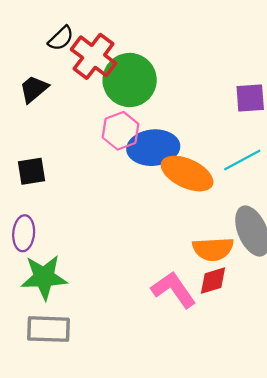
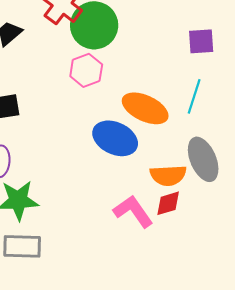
blue ellipse: (153, 148) -> (115, 138), moved, turned 30
cyan line: (242, 160) -> (194, 96), turned -44

